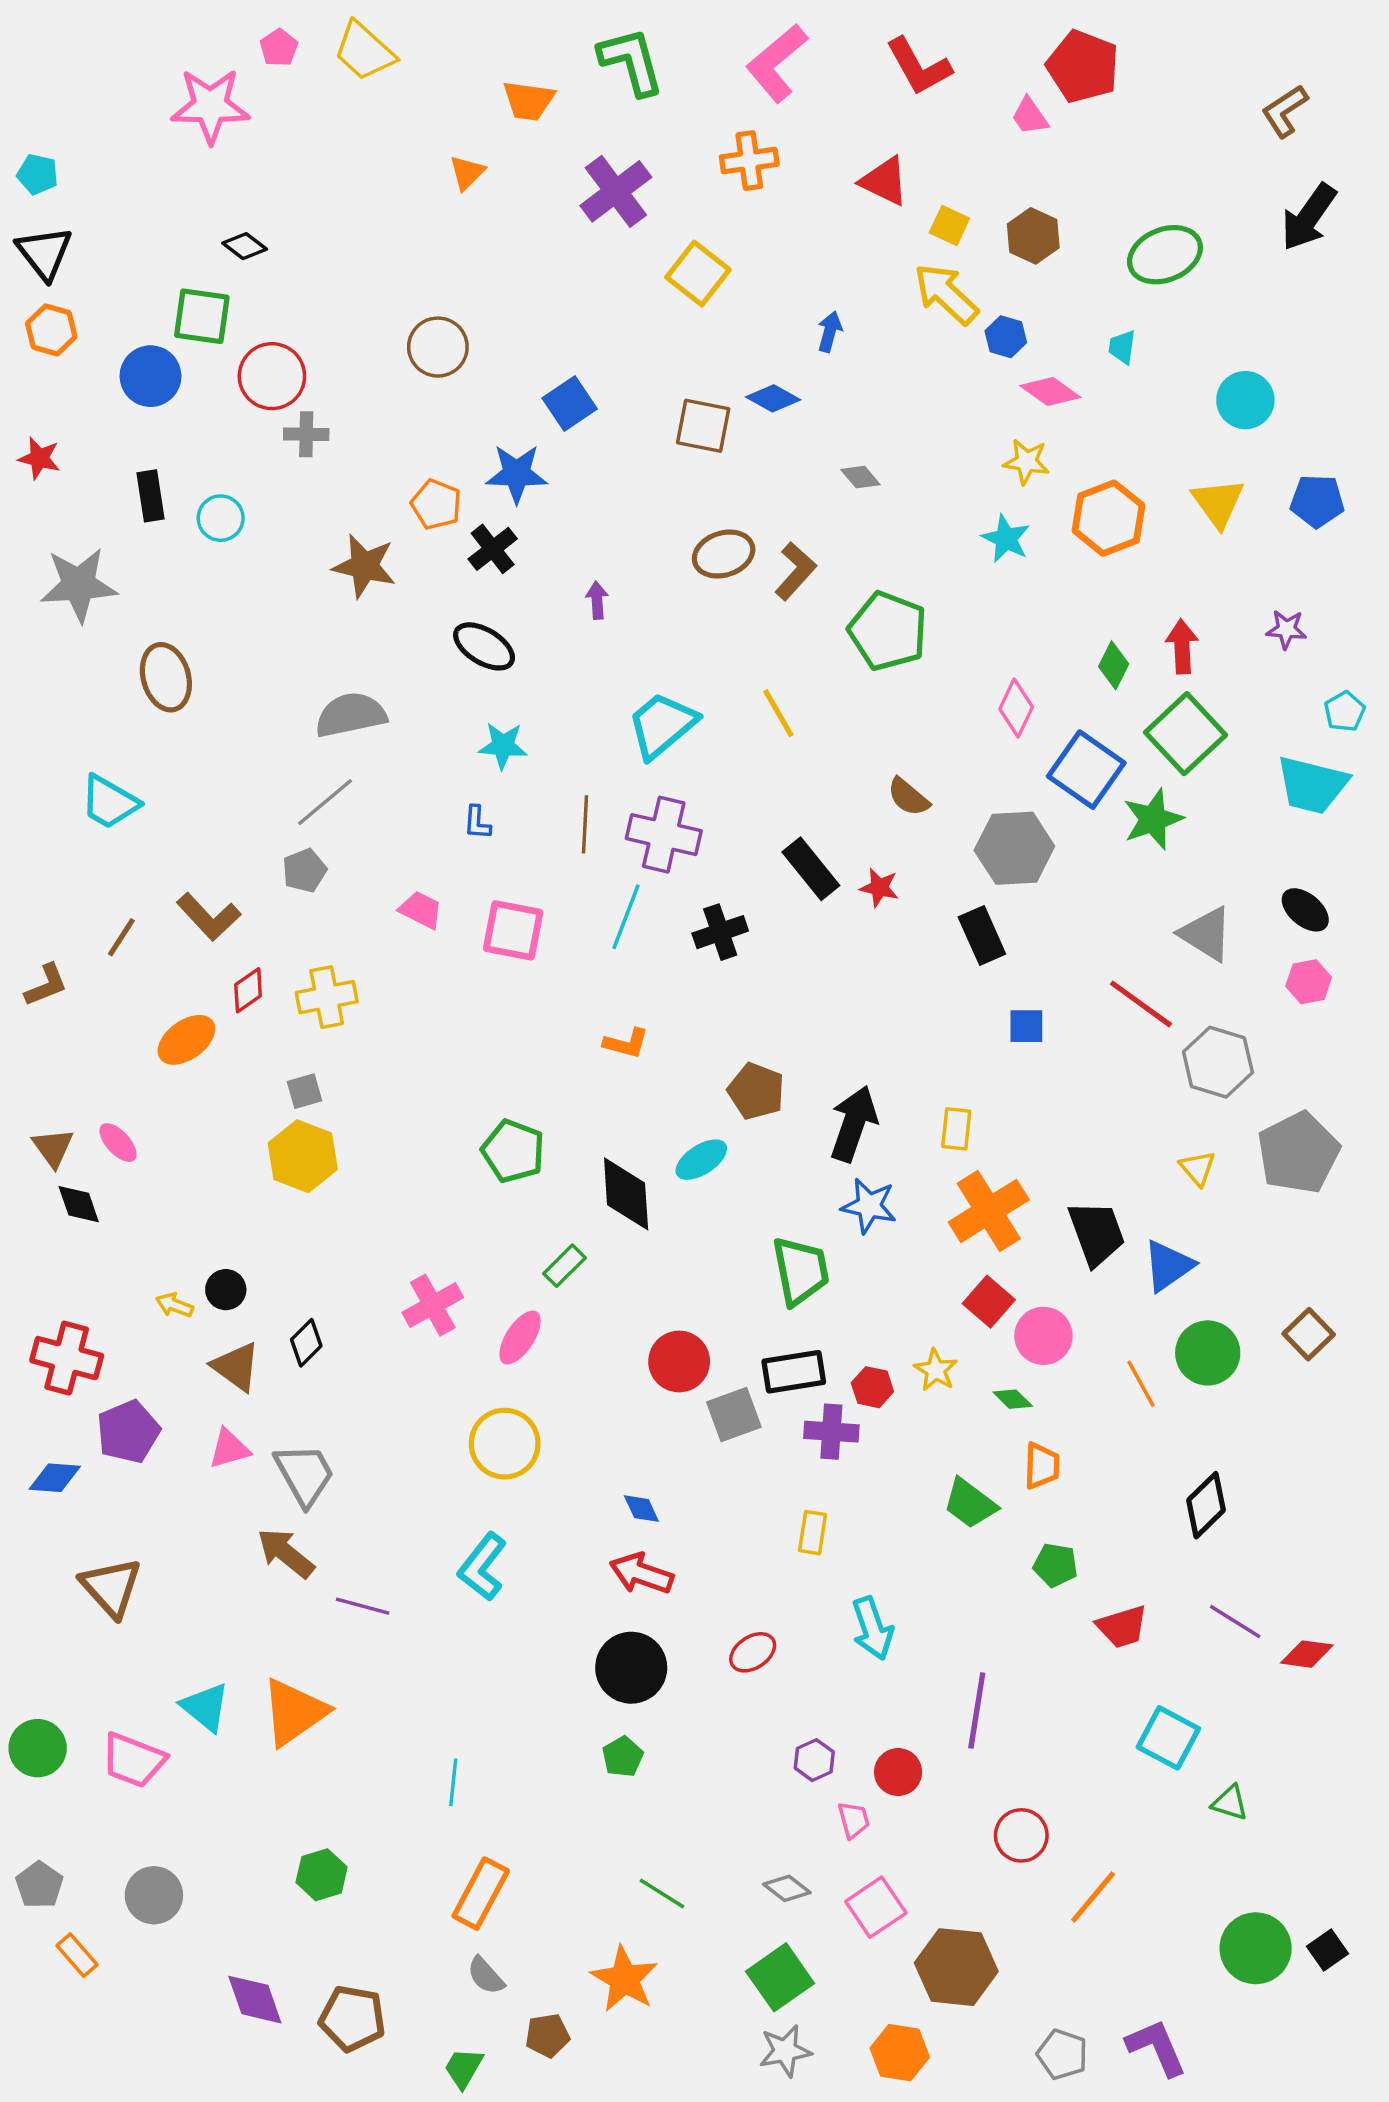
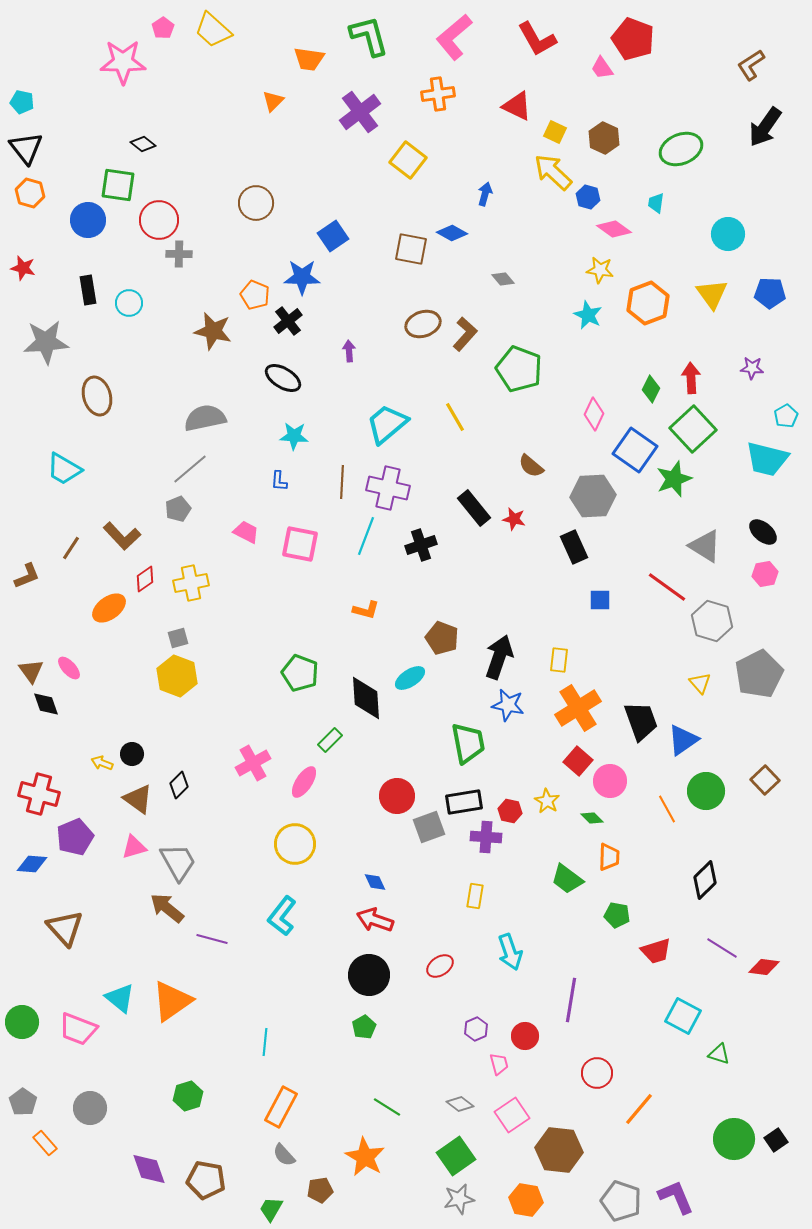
gray pentagon: (1062, 2054) -> (621, 1201), size x1.4

